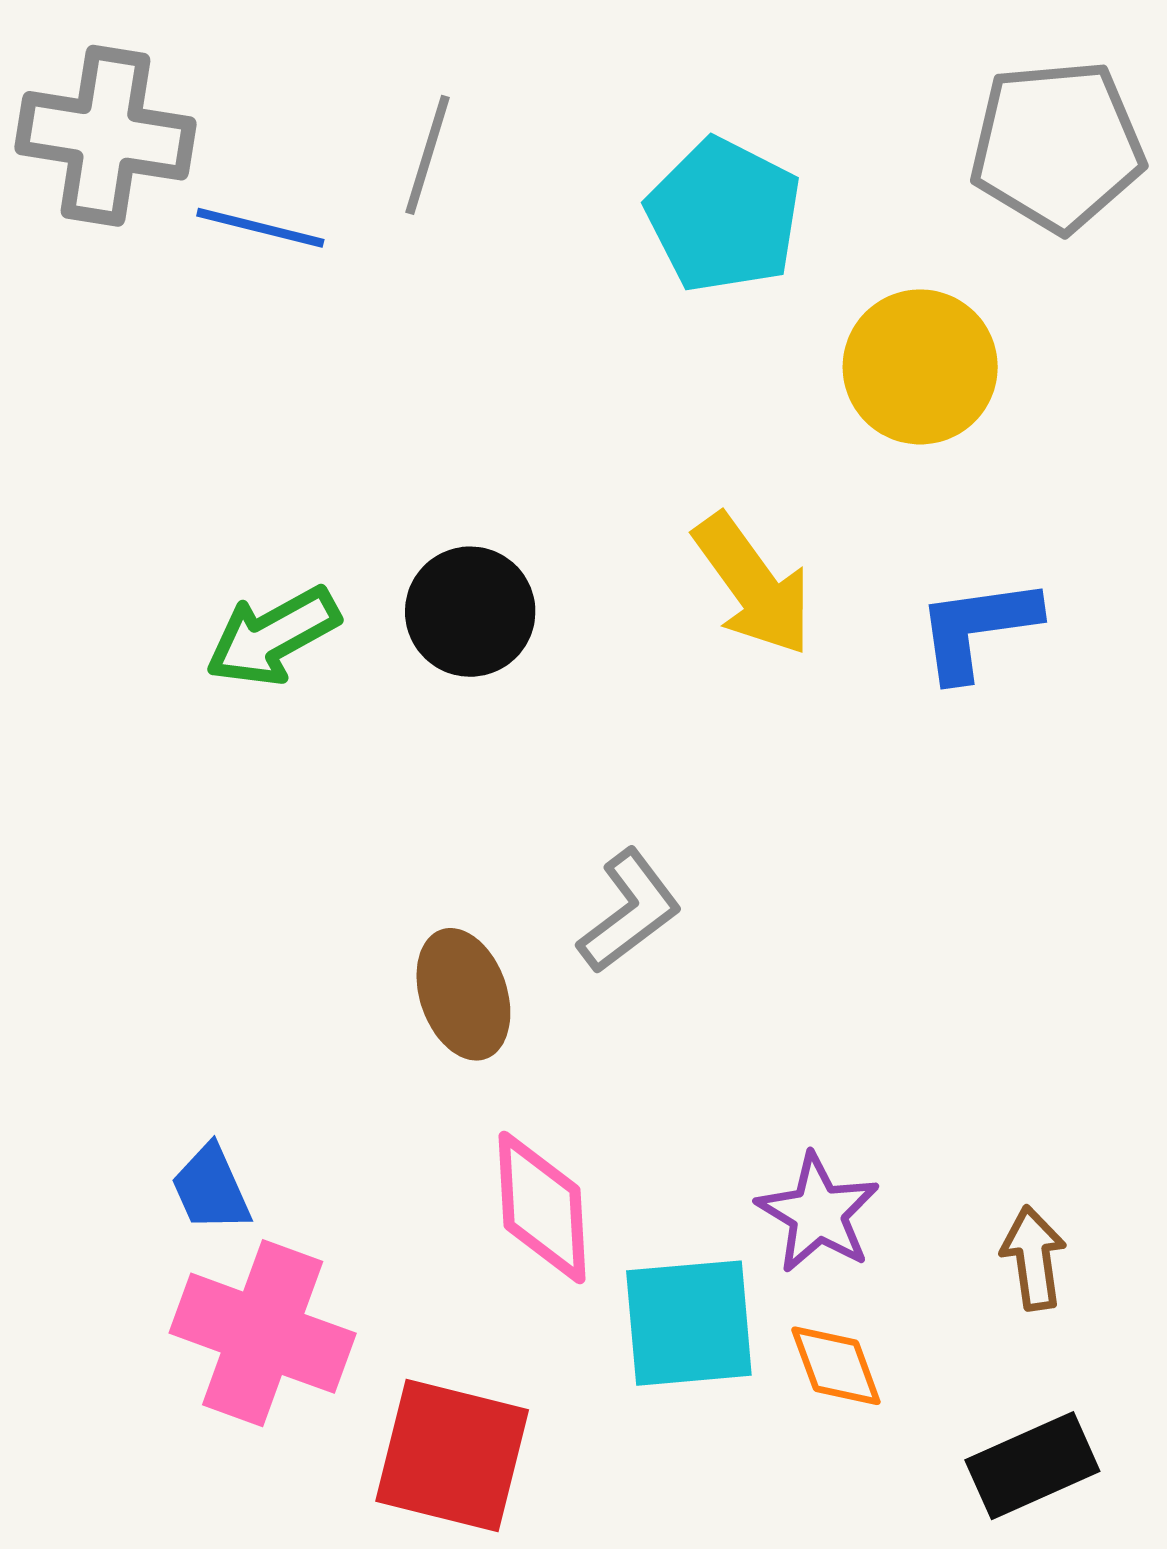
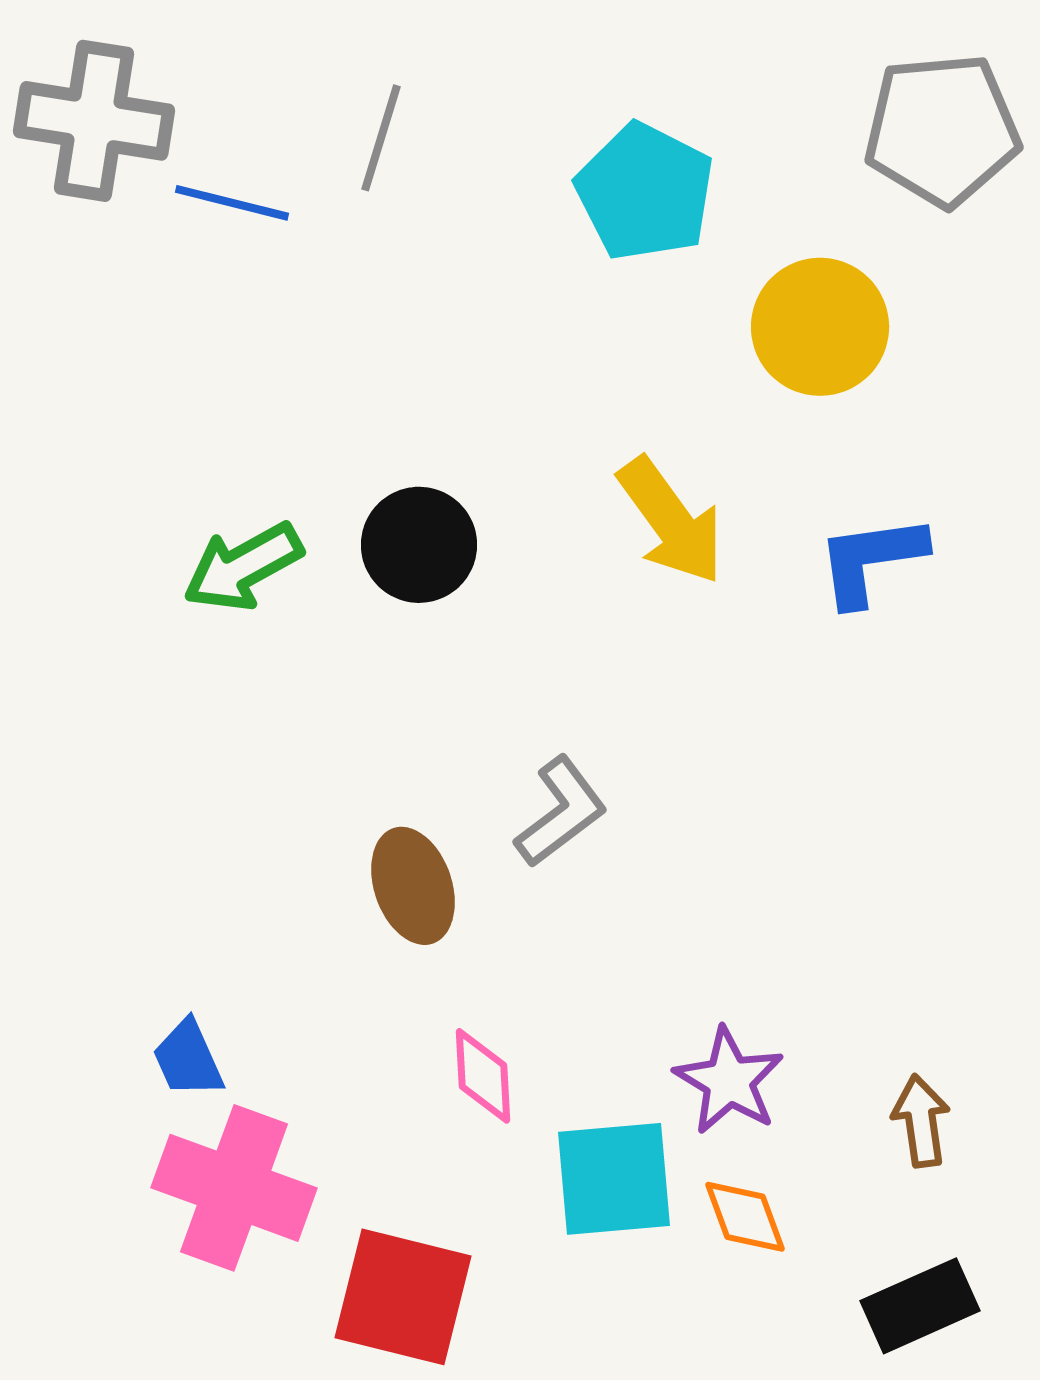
pink diamond: (542, 1207) -> (483, 1076), size x0.7

